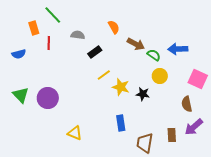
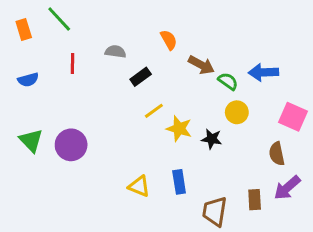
green line: (53, 15) -> (59, 19), moved
orange rectangle: (34, 28) -> (24, 29), moved
yellow triangle: (75, 133) -> (139, 186), moved

